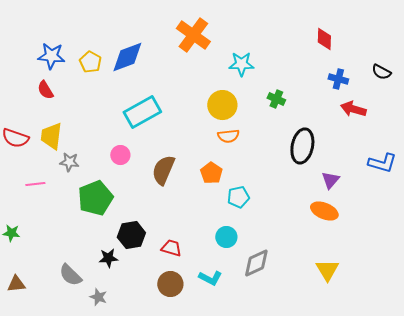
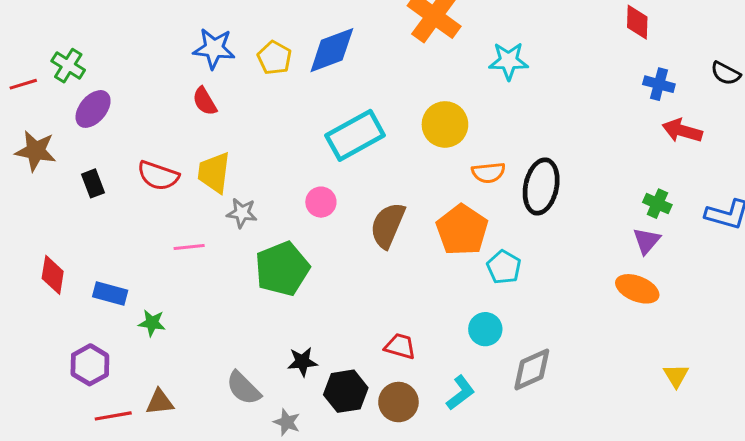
green cross: (276, 99) -> (657, 204), moved
yellow circle: (222, 105) -> (445, 124), moved
black ellipse: (302, 146) -> (541, 187), moved
orange pentagon: (211, 173) -> (462, 230), size x1.5
cyan pentagon: (238, 197) -> (504, 267), turned -30
black hexagon: (131, 235) -> (346, 391), moved
yellow triangle: (327, 270) -> (676, 376), moved, size x0.7
cyan L-shape: (210, 278) -> (460, 393), turned -65

